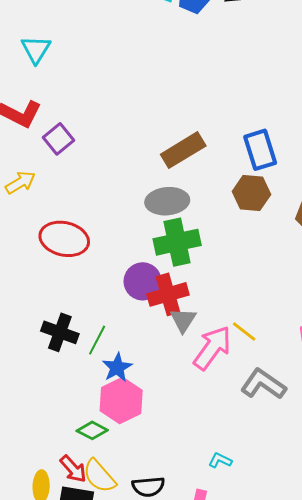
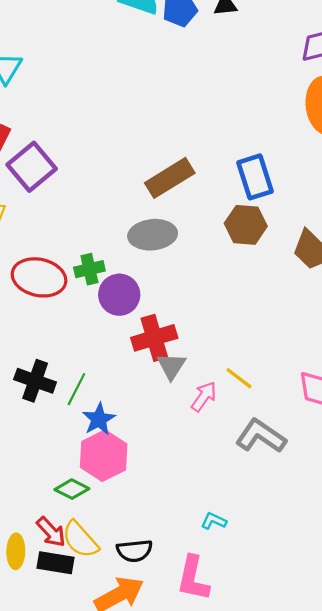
purple square: (58, 139) -> (32, 167), size x1.4
green cross: (177, 242) -> (89, 269), moved, size x0.6
purple circle: (143, 281) -> (119, 295), moved
pink arrow: (212, 348) -> (204, 397), size x0.6

